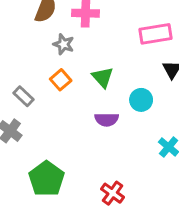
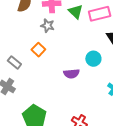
gray star: (64, 44) -> (48, 26), moved
green triangle: (103, 77) -> (76, 12), moved

